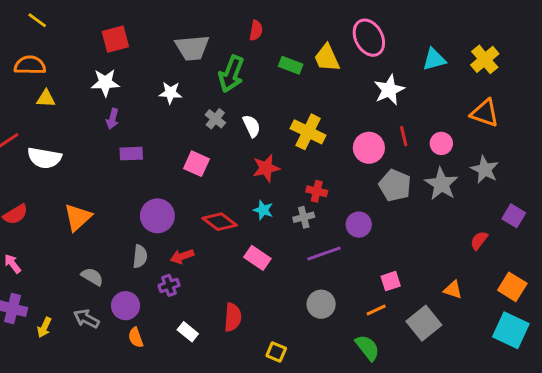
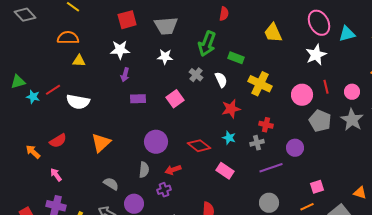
pink ellipse: (369, 38) -> (319, 23), moved
gray trapezoid: (192, 48) -> (166, 26), moved
green rectangle: (291, 65) -> (236, 58), moved
pink square: (196, 164) -> (175, 99), moved, turned 30

